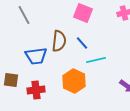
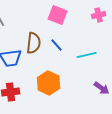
cyan line: (96, 60) -> (87, 55), moved

